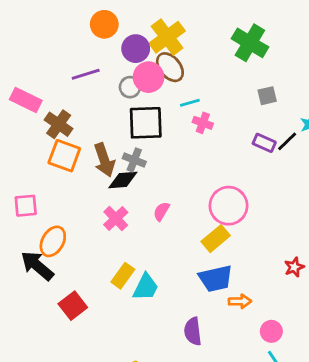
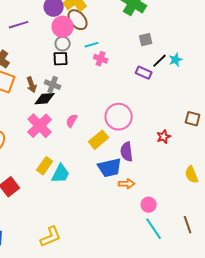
gray circle: (130, 87) -> (63, 44), moved
black square: (146, 123) -> (61, 59), size x0.6
black line: (287, 141) -> (160, 61), moved
brown arrow: (104, 160) -> (32, 85), size x0.7
pink cross: (116, 219) -> (40, 126), size x1.4
yellow rectangle: (216, 239) -> (99, 140), moved
red star: (294, 267) -> (164, 137), moved
purple semicircle: (193, 331) -> (127, 152), moved

